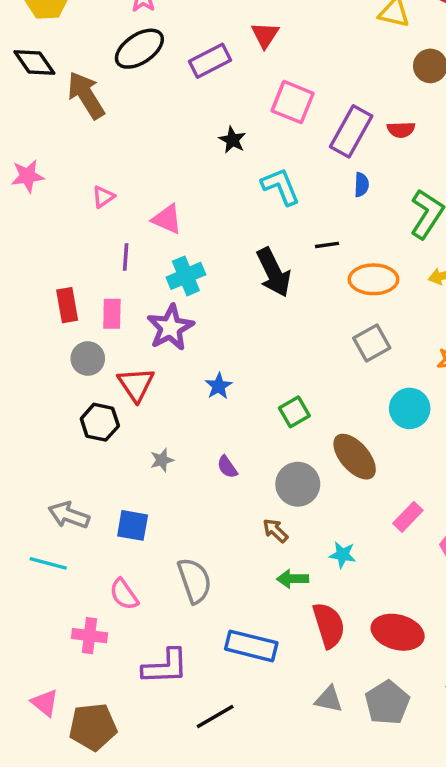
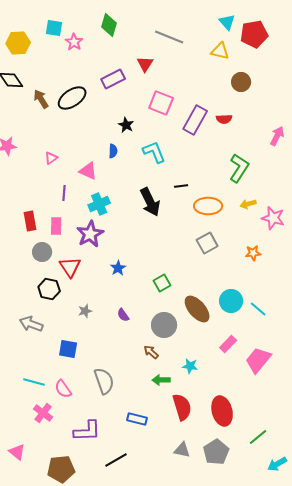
black ellipse: (139, 49) -> (72, 98), moved
brown arrow: (86, 95) -> (41, 99), size x0.7
blue semicircle: (361, 185) -> (113, 151), moved
cyan circle: (410, 408) -> (231, 301), moved
gray arrow: (69, 515) -> (31, 324), moved
cyan line: (48, 563) -> (34, 382), moved
red ellipse: (398, 632) -> (222, 411), turned 60
pink cross: (90, 636) -> (43, 413), turned 30
blue rectangle: (251, 646) -> (137, 419), size x0.7
brown pentagon: (93, 727) -> (61, 469), moved

